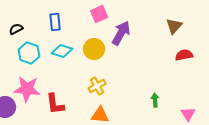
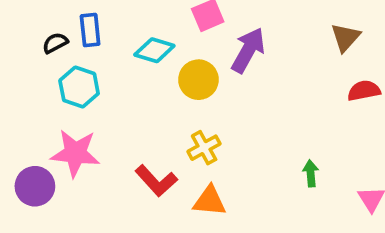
blue rectangle: (55, 22) -> (90, 30), moved
cyan diamond: (62, 51) -> (154, 50), moved
red L-shape: (55, 104) -> (156, 181), moved, turned -35

